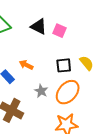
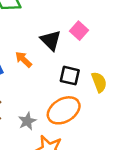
black triangle: (39, 27) -> (51, 40), moved
gray star: (41, 91) -> (27, 121), moved

